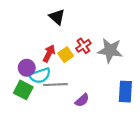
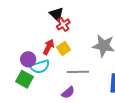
red cross: (83, 46) -> (63, 24), moved
gray line: (55, 85) -> (78, 72), moved
purple semicircle: (82, 100) -> (68, 93), moved

